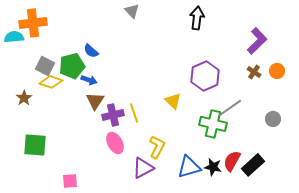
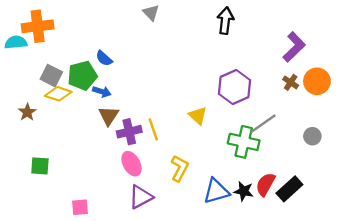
orange circle: (277, 71) -> (317, 81), size x1.5
green square: (35, 145) -> (40, 166), size x0.7
purple triangle: (143, 168) -> (141, 197), moved

